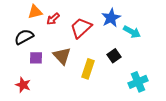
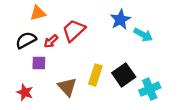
red arrow: (53, 19) -> (51, 41), moved
red trapezoid: (81, 28) -> (74, 30), moved
brown triangle: (62, 56) -> (67, 87), moved
black square: (114, 56) -> (124, 75), moved, size x1.5

